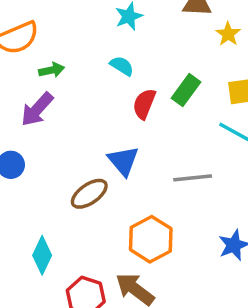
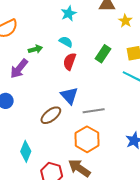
green arrow: (52, 70) -> (35, 49), moved
red semicircle: (144, 104) -> (70, 62), moved
gray line: (193, 178) -> (94, 111), moved

